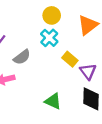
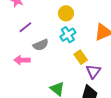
yellow circle: (52, 15) -> (66, 13), moved

